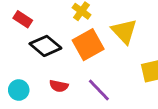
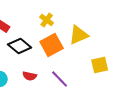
yellow triangle: (124, 31) -> (79, 35), turned 50

